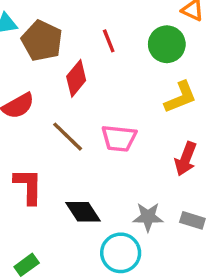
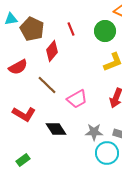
pink trapezoid: (119, 138) -> (77, 99), moved, turned -35
red L-shape: (28, 186) -> (24, 114), turned 120
cyan circle: (121, 253) -> (107, 153), moved

